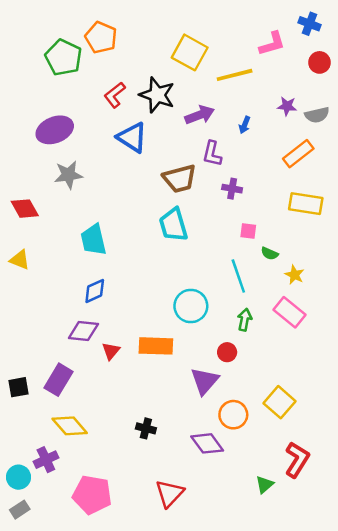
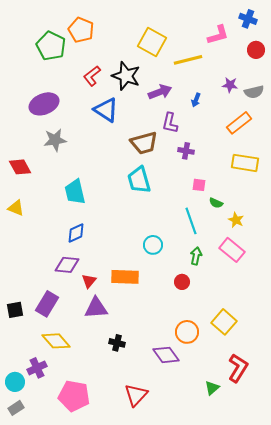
cyan circle: (191, 306) -> (153, 245), size x0.7
purple triangle: (205, 381) -> (96, 308), moved, turned 45

